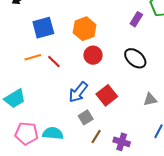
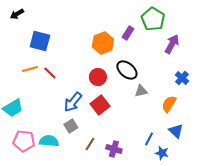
blue square: (43, 28) -> (40, 41), turned 30
orange hexagon: (85, 29) -> (103, 43), moved
red circle: (93, 55) -> (98, 77), moved
gray triangle: (150, 100) -> (141, 91), moved
gray square: (86, 117) -> (71, 126), moved

